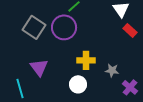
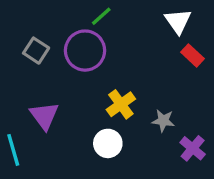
gray square: (34, 27) -> (36, 51), size x0.7
yellow cross: (86, 60) -> (121, 104), turned -36

